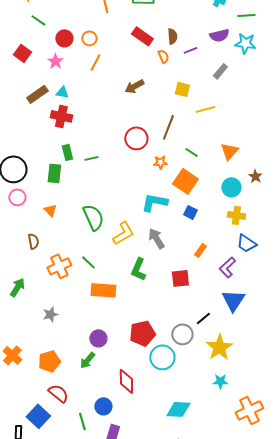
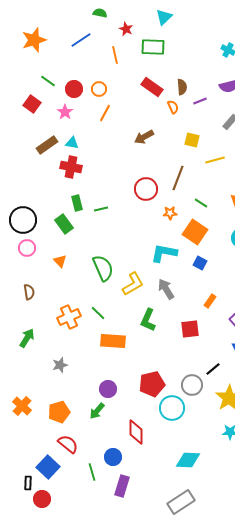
green line: (38, 20) -> (48, 81), moved
green rectangle: (54, 173) -> (64, 224), turned -42
brown semicircle: (33, 241) -> (29, 292), moved

